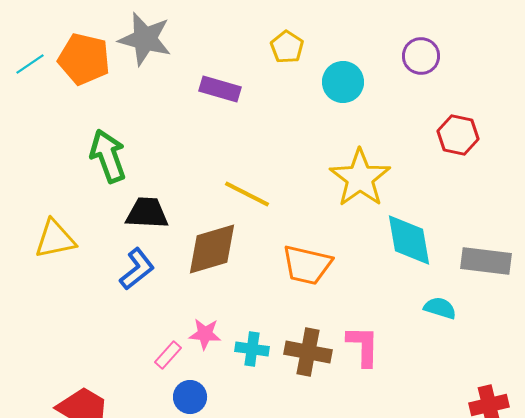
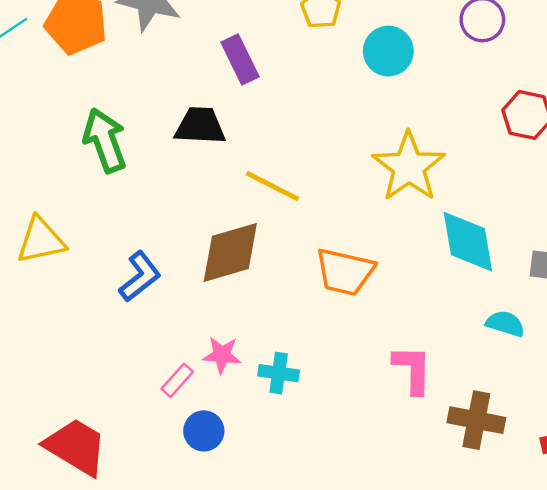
purple rectangle: (220, 89) -> (240, 59), turned 48
black trapezoid: (147, 213) -> (200, 126), moved
brown cross: (308, 352) -> (476, 420), moved

